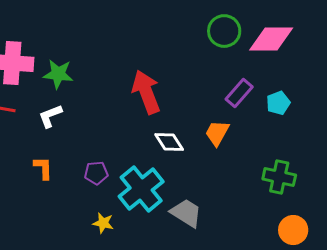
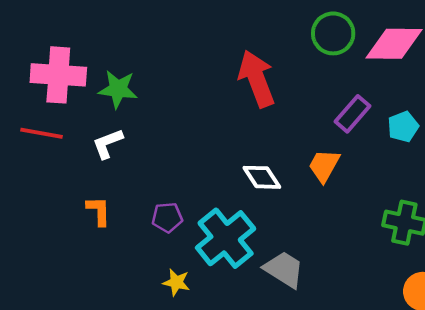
red arrow: (146, 92) -> (257, 79), moved

